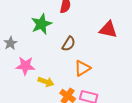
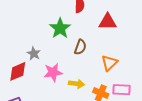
red triangle: (108, 30) -> (108, 22), moved
brown semicircle: (69, 44) -> (80, 47), moved

